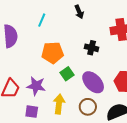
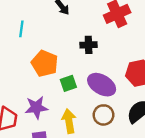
orange pentagon: (53, 53) -> (45, 63), turned -30
green square: (67, 74) -> (68, 83), turned 32

